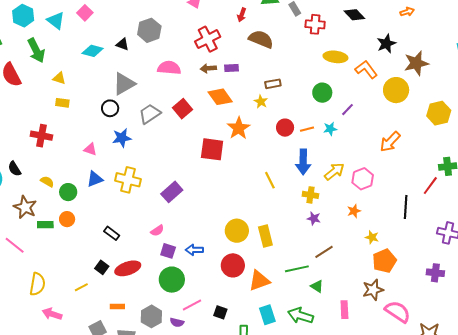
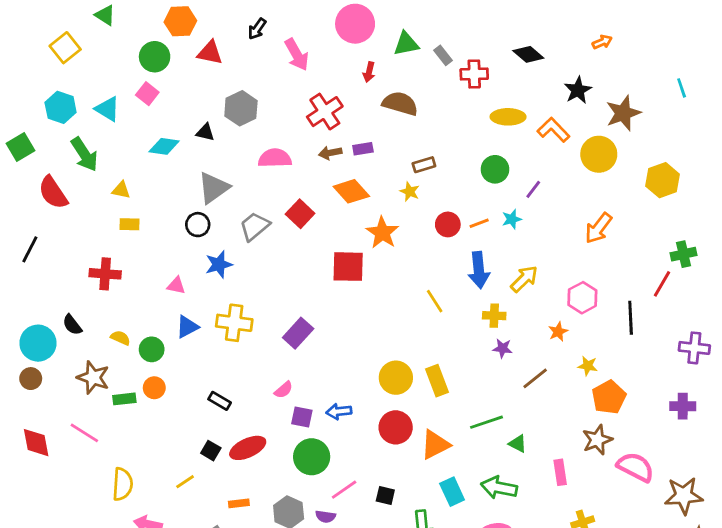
pink hexagon: (363, 179) -> (582, 298), moved
brown line: (324, 252) -> (535, 378), moved

